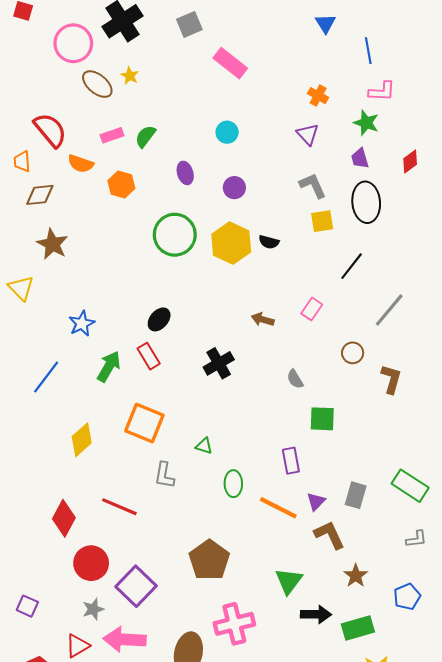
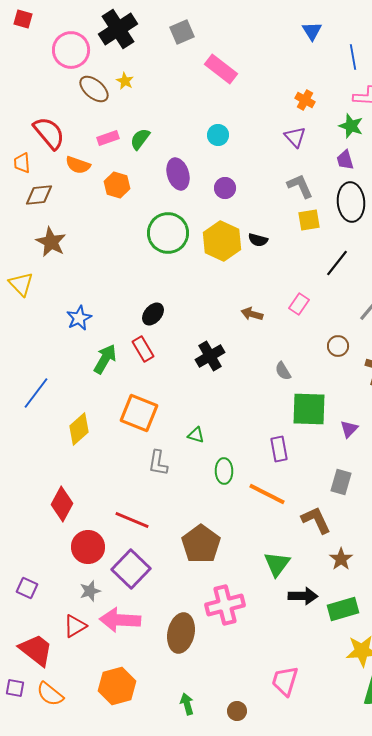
purple ellipse: (185, 173) -> (178, 174), size x1.4
blue line: (46, 377) -> (36, 393), moved
green square: (322, 419) -> (309, 409), size x1.4
purple triangle: (316, 501) -> (349, 429), moved
red line: (119, 507) -> (132, 520), moved

